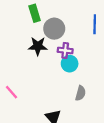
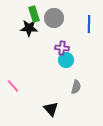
gray circle: (54, 29) -> (54, 18), moved
black star: (38, 46) -> (29, 28), moved

